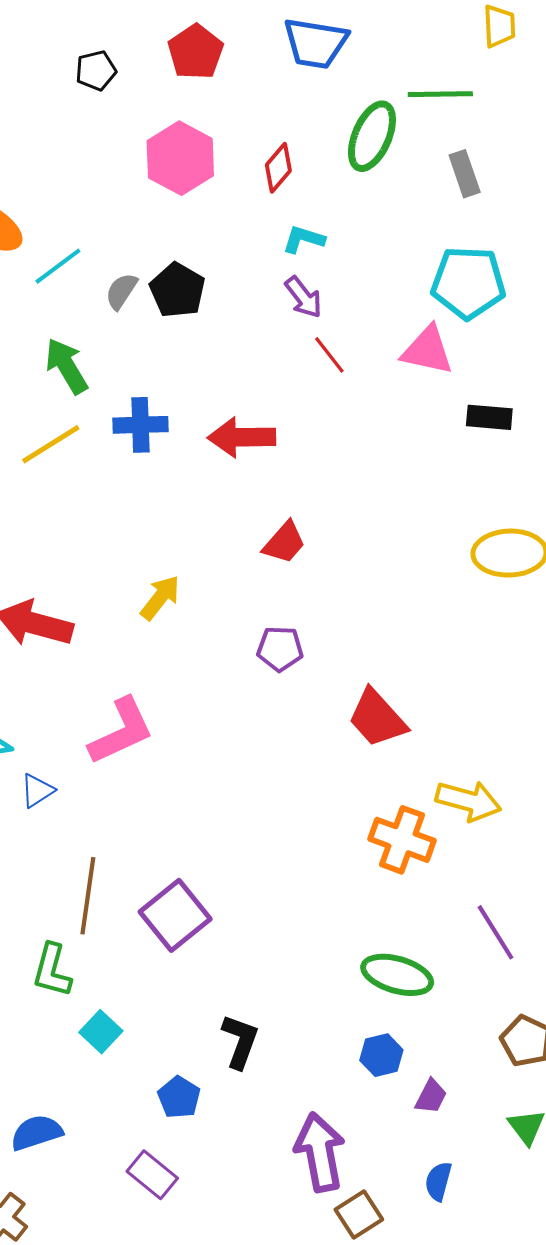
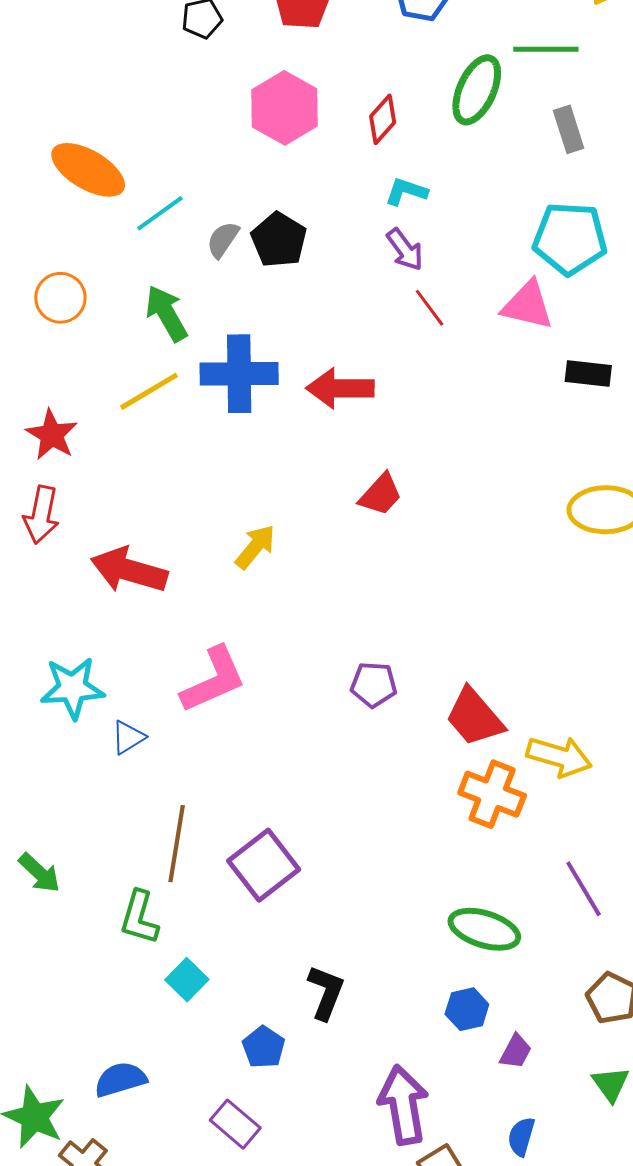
blue cross: (140, 425) -> (239, 374), size x1.4
purple pentagon: (280, 649) -> (374, 685), moved
red trapezoid: (377, 718) -> (474, 717), moved

